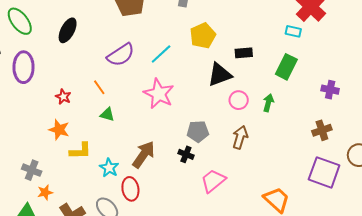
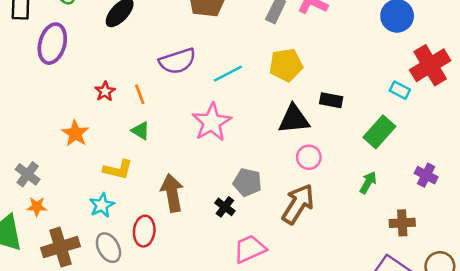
red star: (63, 97) -> (105, 91), moved
green arrow: (268, 103) -> (368, 182), moved
brown arrow: (240, 137) -> (298, 204), size x1.4
yellow L-shape: (80, 151) -> (118, 170), moved
brown arrow: (144, 155) -> (172, 193), turned -60
cyan star: (109, 168) -> (102, 205), moved

